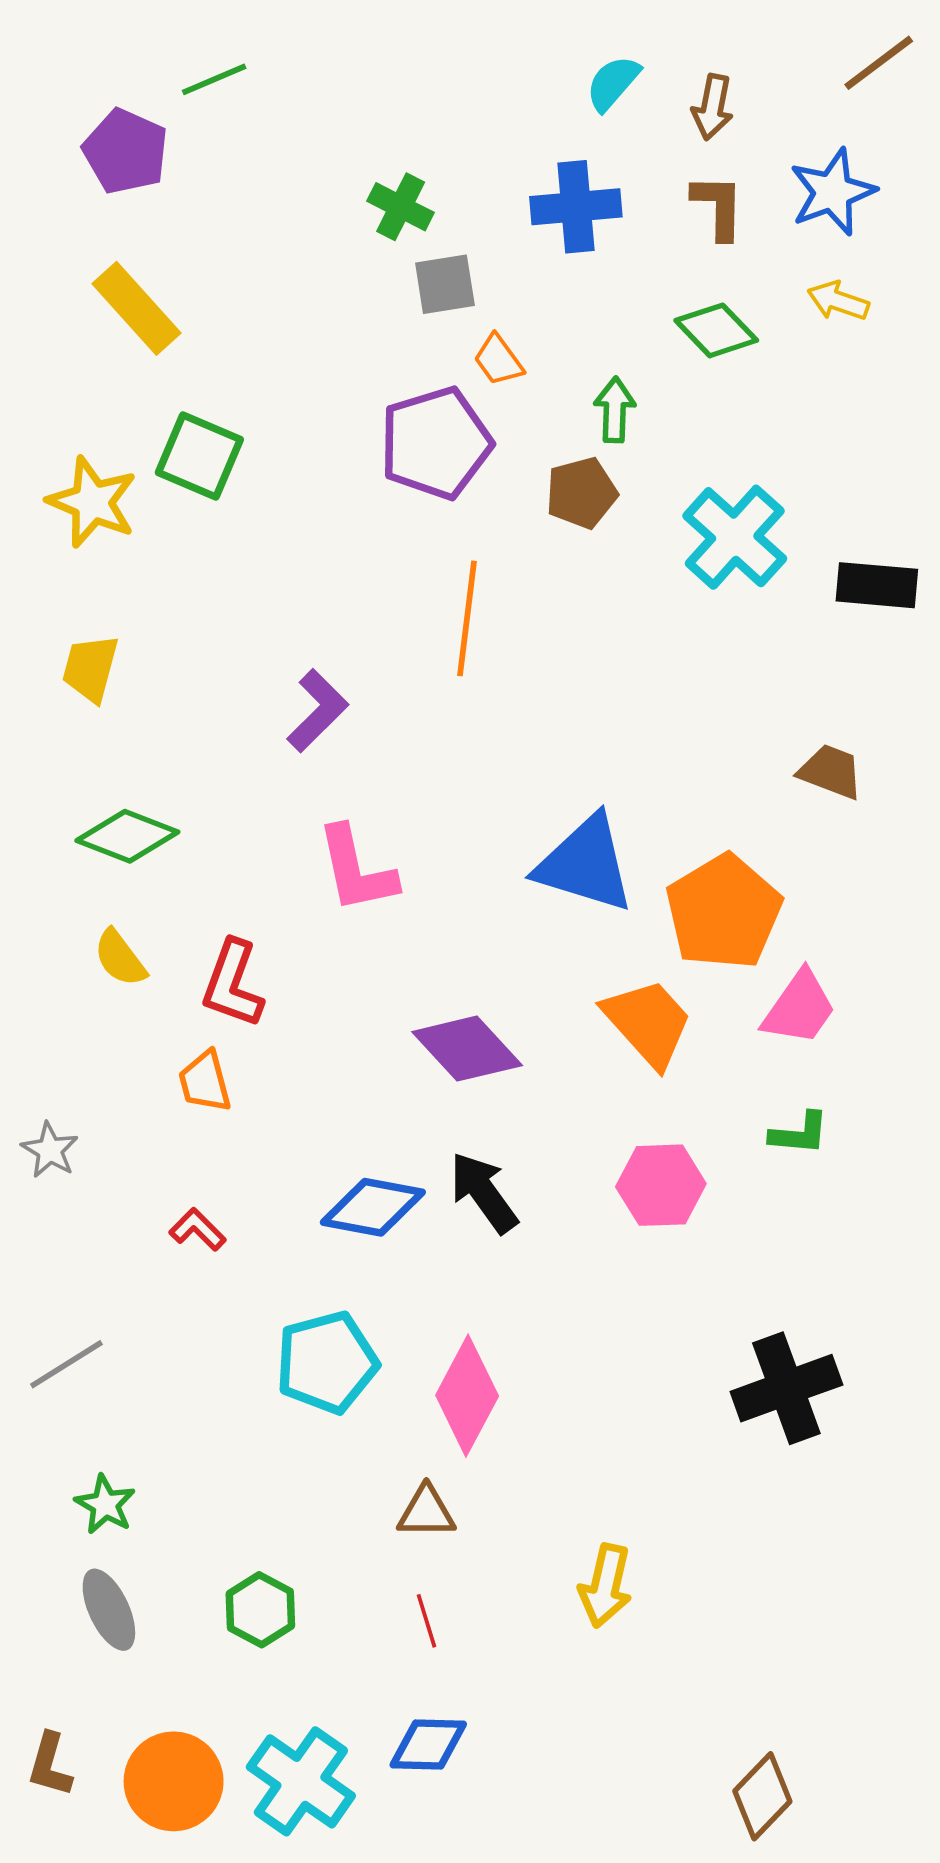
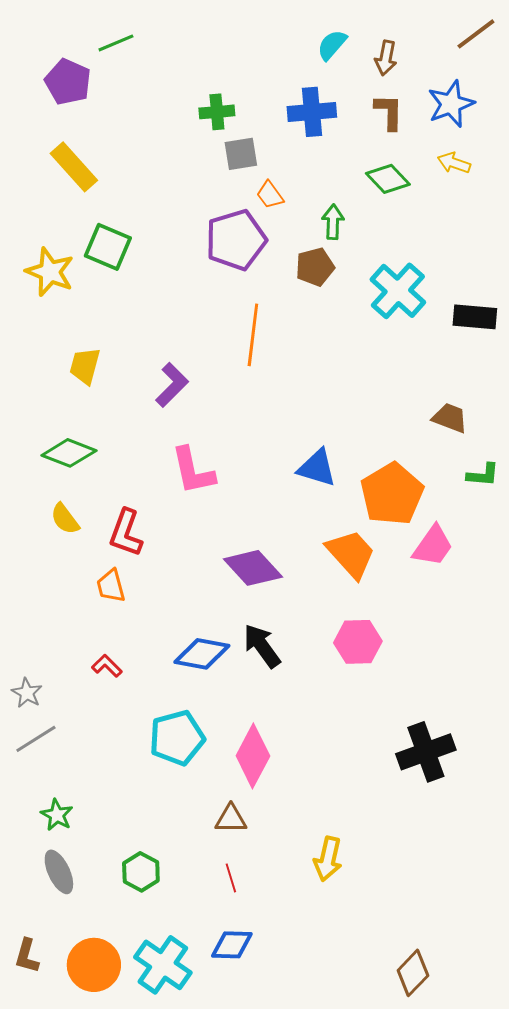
green cross: (401, 207) -> (217, 112), turned -32
yellow trapezoid: (90, 668) -> (85, 366), moved
blue triangle: (585, 864) -> (317, 468), size x0.7
green L-shape: (799, 1133) -> (483, 475), moved
gray star: (50, 1150) -> (27, 693), moved

